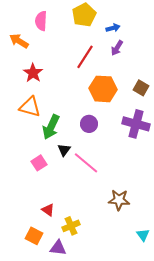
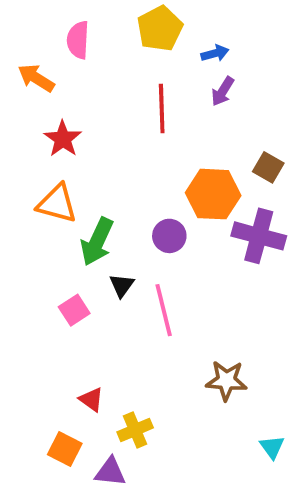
red line: (85, 57) -> (162, 108), turned -35
orange hexagon: (103, 89) -> (213, 194), moved
pink line: (86, 163) -> (164, 310), turned 36

